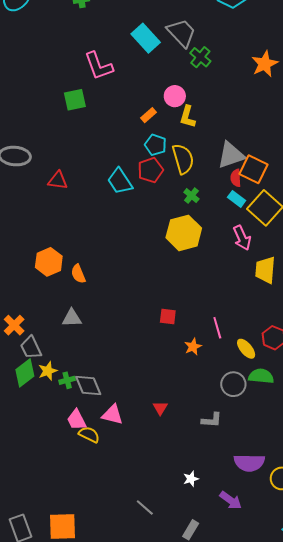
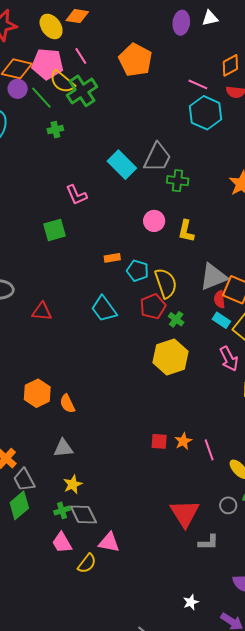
gray trapezoid: (181, 33) -> (157, 157), turned 72
green cross: (200, 57) -> (178, 181), turned -30
pink L-shape: (99, 66) -> (76, 195), size x0.7
orange rectangle: (148, 115) -> (112, 258), moved, turned 35
yellow L-shape: (188, 117) -> (186, 231), moved
red pentagon: (150, 170) -> (153, 306), moved
orange star: (193, 347) -> (183, 441), moved
yellow star: (48, 371) -> (73, 484), moved
gray circle: (233, 384) -> (228, 505), size x0.7
red triangle: (160, 408) -> (185, 513), moved, size x2.0
pink trapezoid: (77, 420) -> (62, 543), moved
yellow semicircle: (89, 434) -> (87, 563), turned 105

